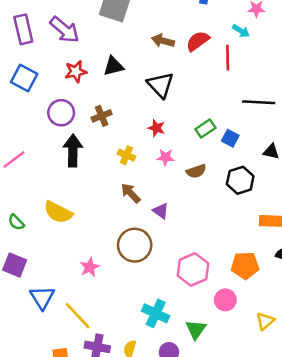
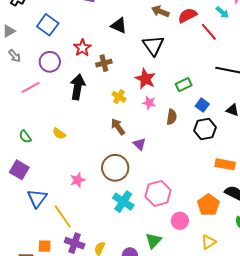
red line: (228, 58) -> (209, 32), turned -48
black triangle: (113, 66) -> (119, 26), turned 30
red star: (76, 72) -> (82, 48), moved, turned -30
purple circle: (61, 113) -> (50, 62), moved
red star: (156, 128) -> (145, 79), size x1.5
blue square: (230, 138) -> (202, 105), moved
brown semicircle: (196, 171) -> (172, 117), turned -70
yellow semicircle: (58, 212) -> (59, 134), size x0.6
orange pentagon: (245, 266) -> (208, 205), moved, turned 30
cyan cross: (156, 313) -> (123, 202), moved

